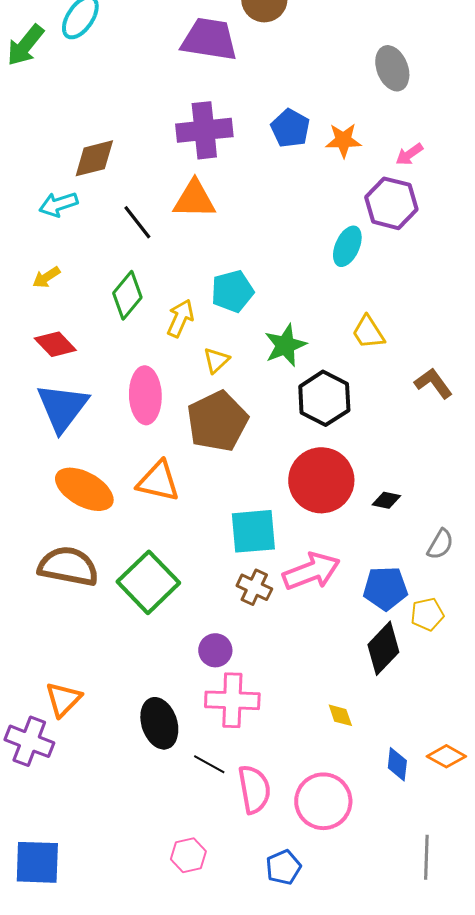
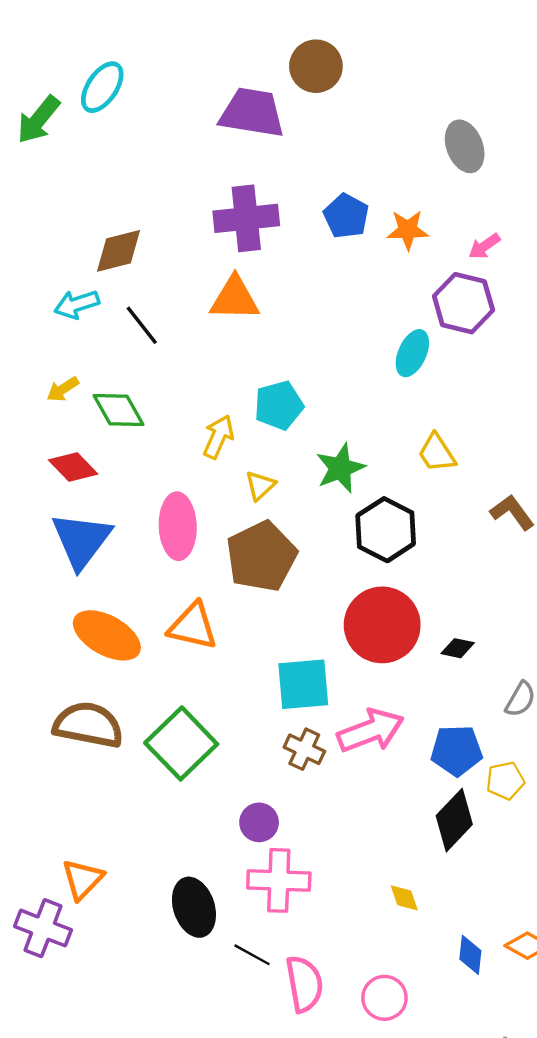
black line: (137, 222) -> (142, 325), moved
green diamond: (127, 295) -> (118, 410), moved, turned -69
pink circle: (323, 801) -> (384, 998), size x0.7

